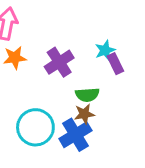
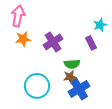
cyan star: (105, 50) -> (100, 25), moved
blue cross: (75, 135) -> (79, 89), moved

